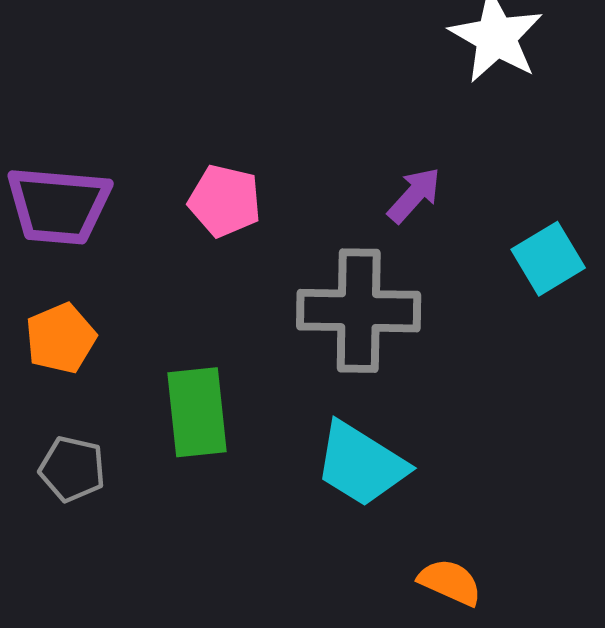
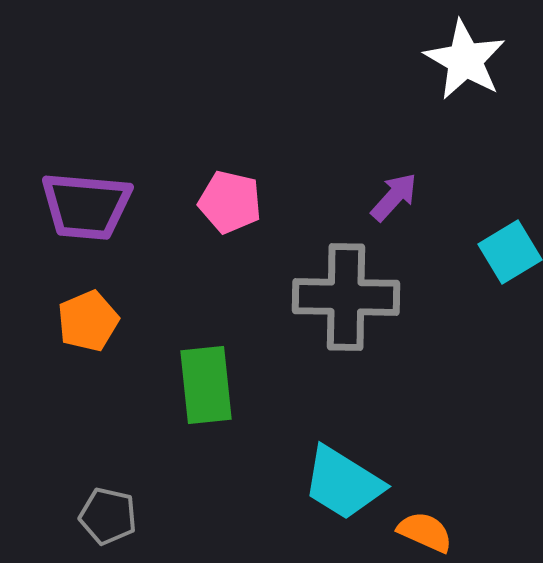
cyan trapezoid: (361, 464) -> (343, 483), moved
gray pentagon: (72, 469) -> (108, 516), moved

